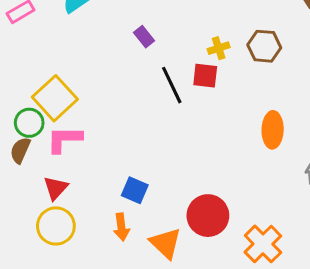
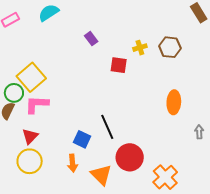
red square: (205, 76) -> (119, 65), moved
black line: (172, 85) -> (107, 127), moved

